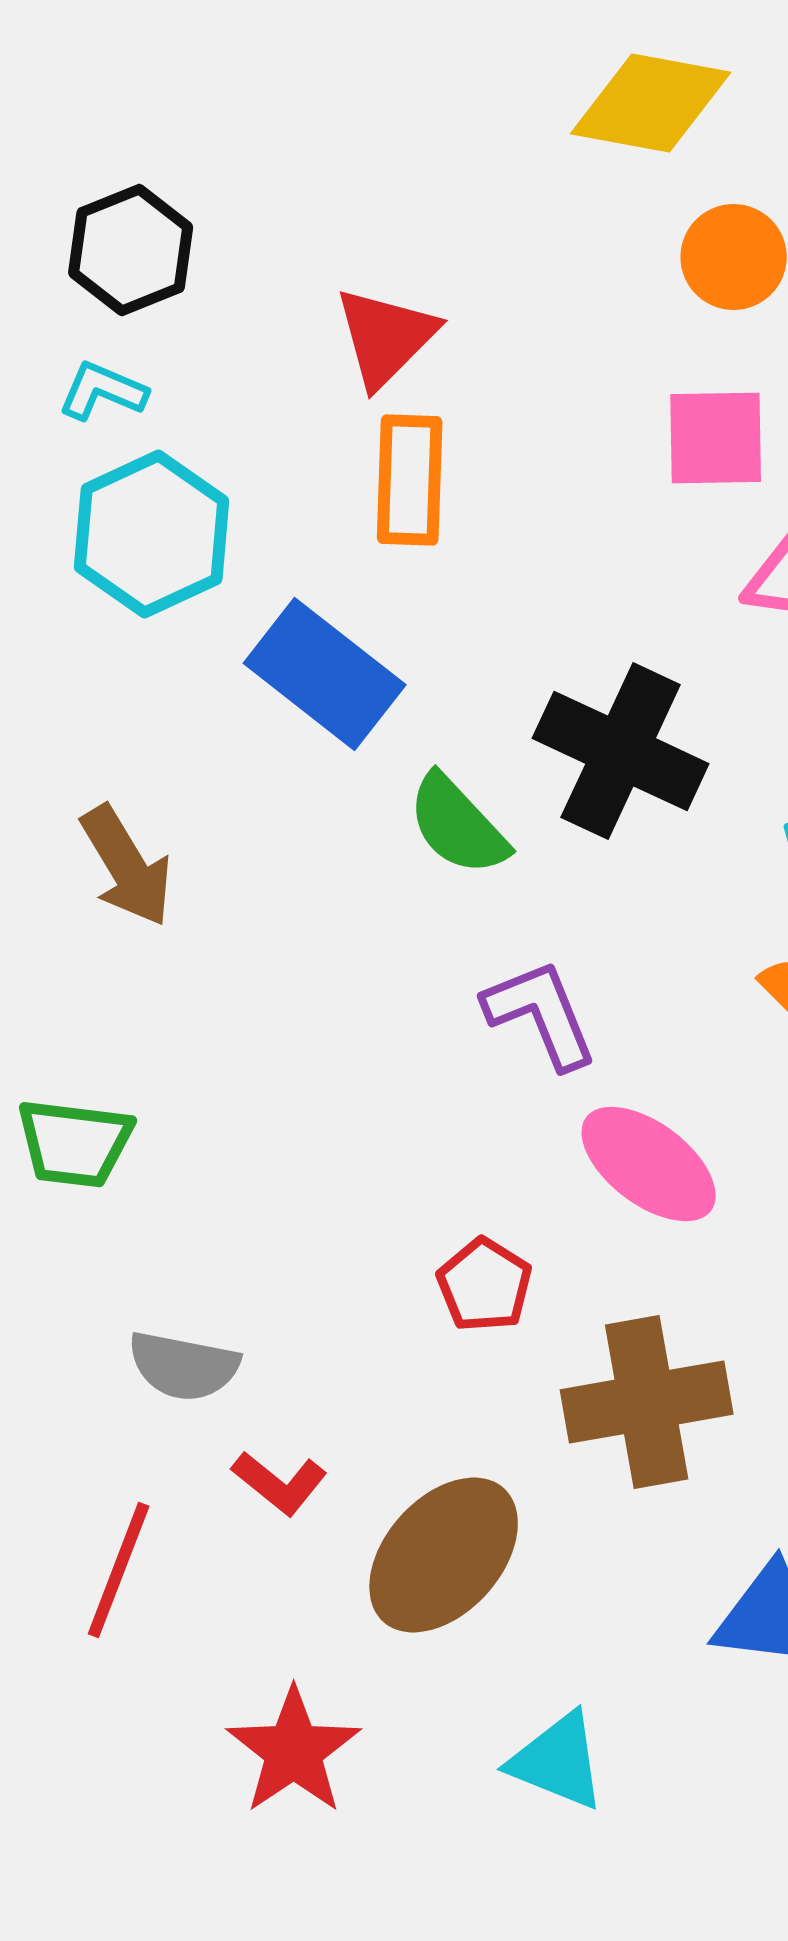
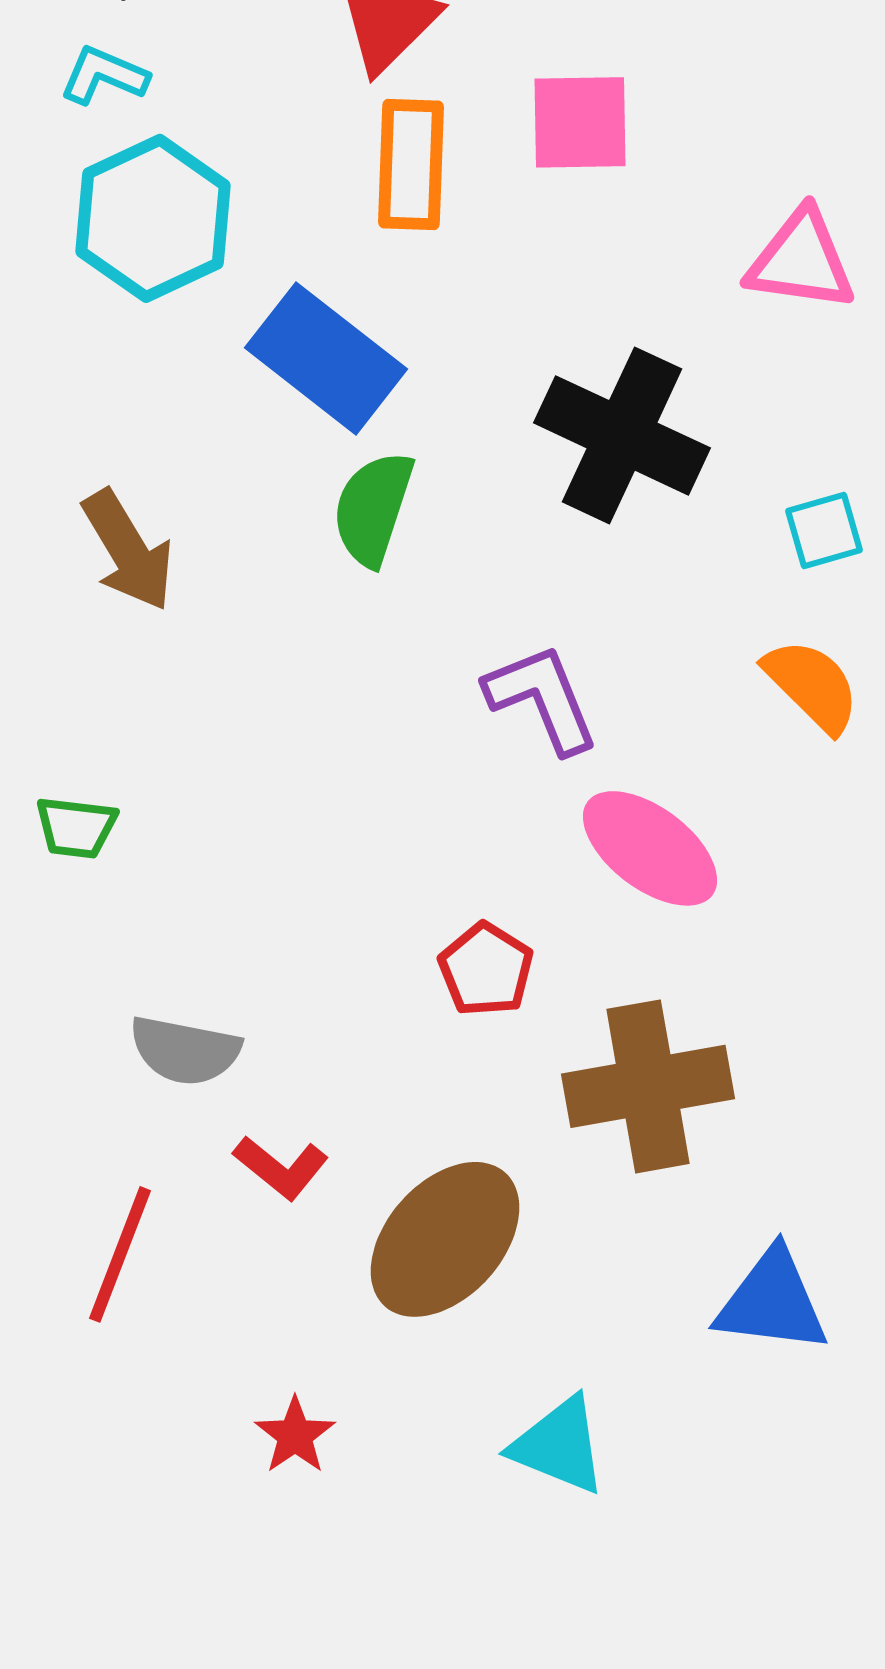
pink square: (716, 438) -> (580, 122), moved
green semicircle: (458, 825) -> (373, 508), moved, turned 61
green trapezoid: (75, 1143) -> (76, 827), size x0.7
red star: (294, 1751) -> (295, 1435), size x0.6

